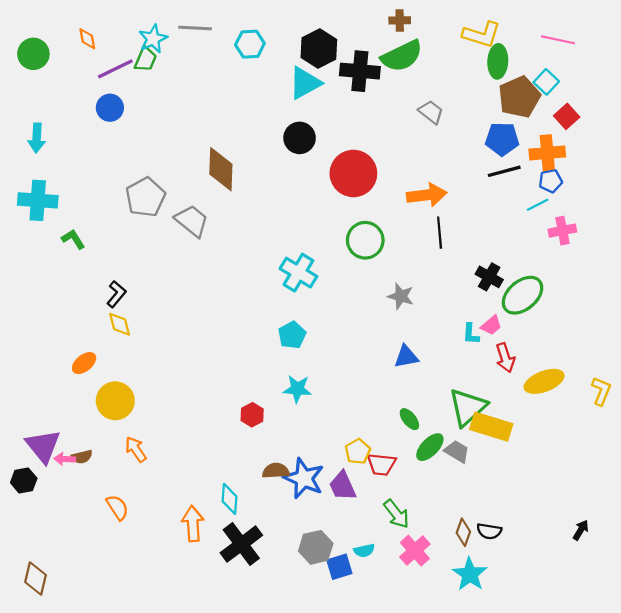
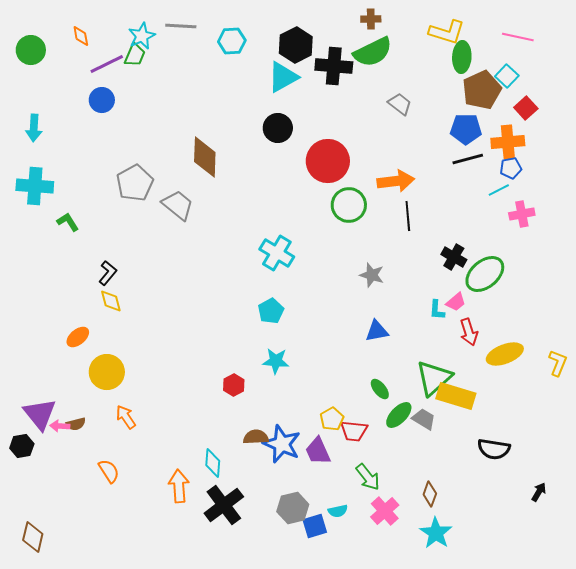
green circle: (365, 240) -> (349, 205), moved
black semicircle: (489, 531) -> (494, 449), moved, size x1.4

